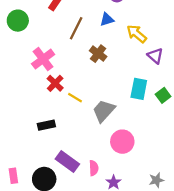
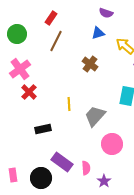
brown line: (76, 28) -> (56, 41), moved
pink cross: (43, 59) -> (20, 69), moved
red cross: (55, 83) -> (29, 92), moved
yellow line: (75, 98) -> (69, 104), turned 56

